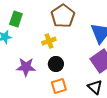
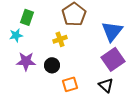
black circle: (56, 64) -> (52, 65), moved
purple star: (26, 67) -> (26, 61), moved

